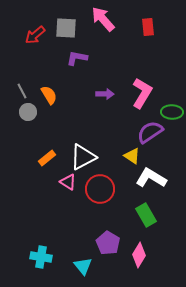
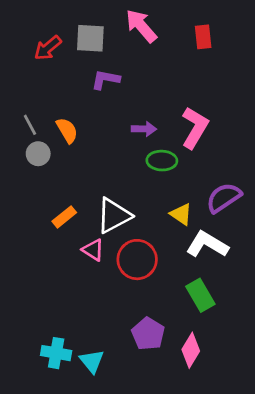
green ellipse: (172, 112) -> (162, 161), moved
purple semicircle: (150, 132) -> (224, 198), moved
cyan triangle: (83, 266) -> (92, 361), moved

